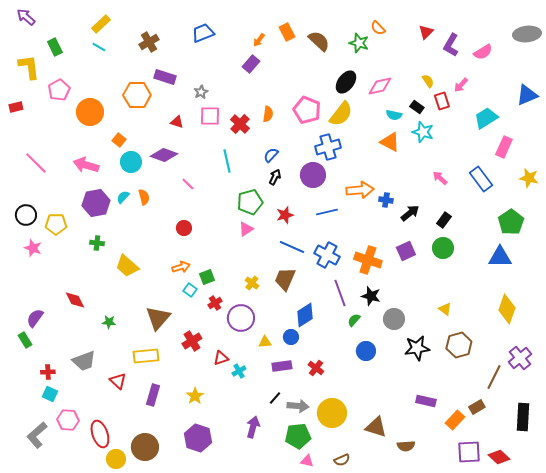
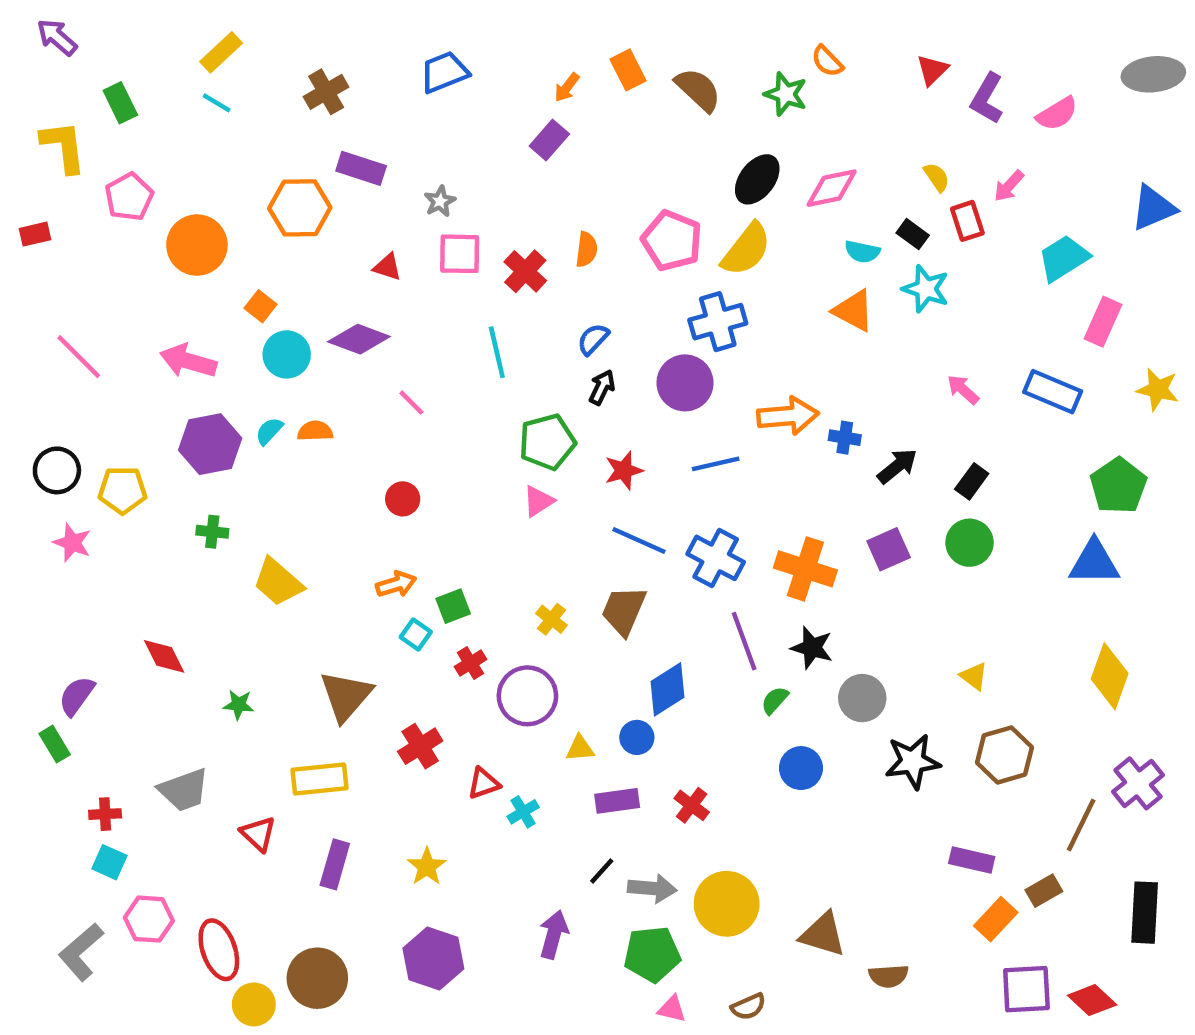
blue rectangle: (481, 179) -> (1053, 392), turned -30
orange semicircle: (144, 197) -> (315, 431), turned -77
purple rectangle: (426, 401) -> (972, 860), moved

